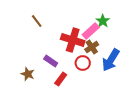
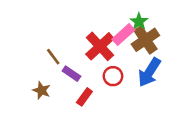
brown line: (37, 21) -> (53, 57), moved
red cross: (73, 40) -> (100, 46), turned 30
brown cross: (92, 47) -> (145, 40), moved, size x1.5

